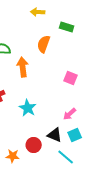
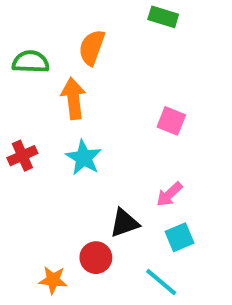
orange semicircle: (44, 44) -> (92, 47), moved
cyan star: (28, 108) -> (84, 158), moved
black triangle: (55, 135) -> (124, 223), moved, turned -42

